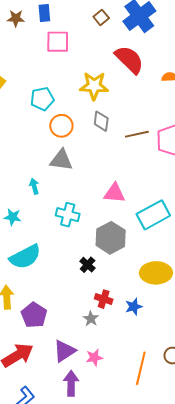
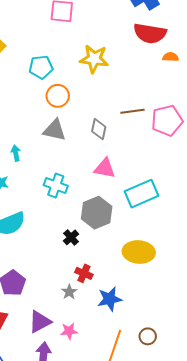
red semicircle: (129, 60) -> (150, 33), moved, turned 140
gray diamond: (101, 121) -> (99, 129), moved
cyan arrow: (34, 186) -> (16, 153), moved
blue star: (134, 307) -> (110, 299), moved, size x1.4

